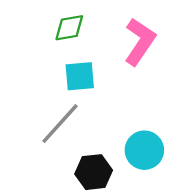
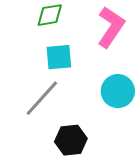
cyan circle: (144, 150) -> (118, 91), moved

